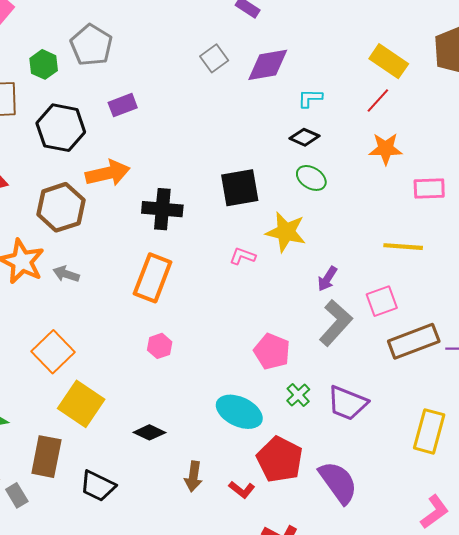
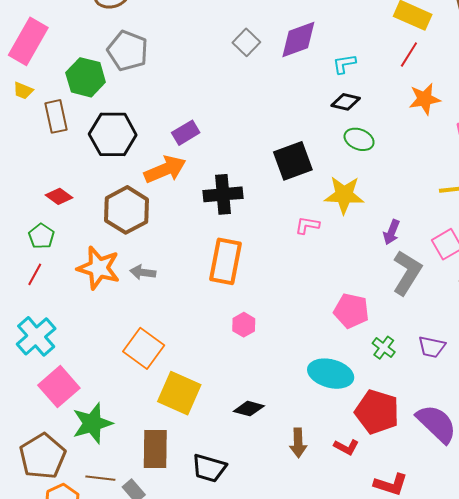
green hexagon: (44, 64) -> (86, 77), size x1.4
purple rectangle: (123, 105) -> (186, 133), moved
purple trapezoid: (347, 403) -> (432, 347), size x0.7

